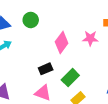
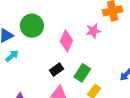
green circle: (31, 20) -> (32, 26), size x1.5

